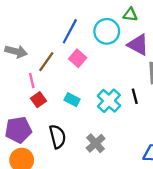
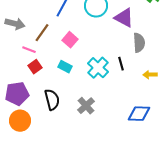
pink square: (78, 58) -> (70, 40), moved
pink line: (32, 81) -> (29, 50), turned -56

